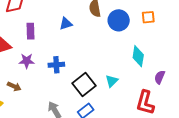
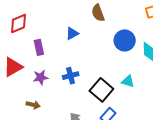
blue circle: (119, 20) -> (125, 40), moved
cyan triangle: (112, 81) -> (128, 81), turned -48

